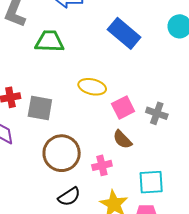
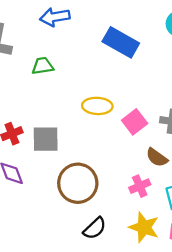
green trapezoid: (50, 41) -> (43, 66), size x0.7
brown semicircle: (122, 139) -> (157, 157), moved
pink cross: (102, 165) -> (140, 186), moved

